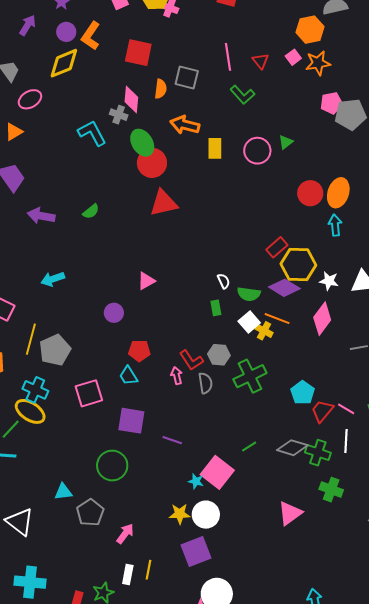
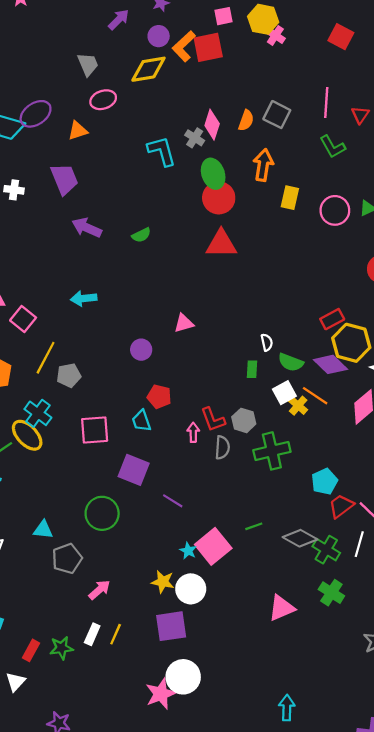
red square: (138, 53) -> (208, 47), moved, turned -36
orange arrow: (185, 125) -> (263, 165), turned 72
gray pentagon: (55, 350) -> (69, 375), size x0.7

